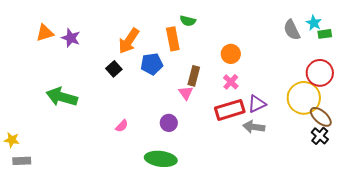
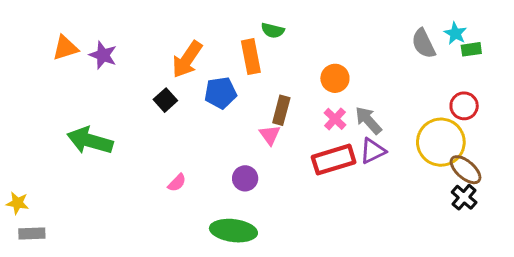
red circle: (320, 73) -> (464, 106), size x0.7
gray arrow: (254, 127) -> (368, 120), moved, turned 40

